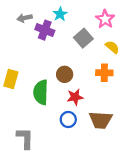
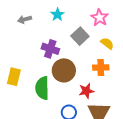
purple cross: (45, 30) -> (50, 49), moved
brown circle: (65, 74) -> (64, 70), size x1.5
red star: (75, 97) -> (86, 91), moved

